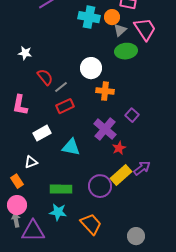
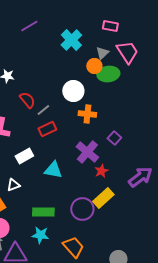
cyan cross: (89, 17) -> (71, 40), turned 35
orange circle: (112, 17) -> (94, 66), moved
purple arrow: (142, 168) -> (140, 177), moved, size x1.4

